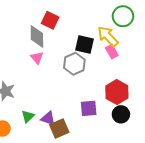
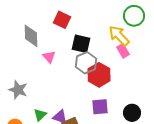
gray diamond: (37, 36) -> (31, 36), moved
black square: (85, 45) -> (81, 44), moved
red hexagon: (117, 92) -> (99, 75), moved

